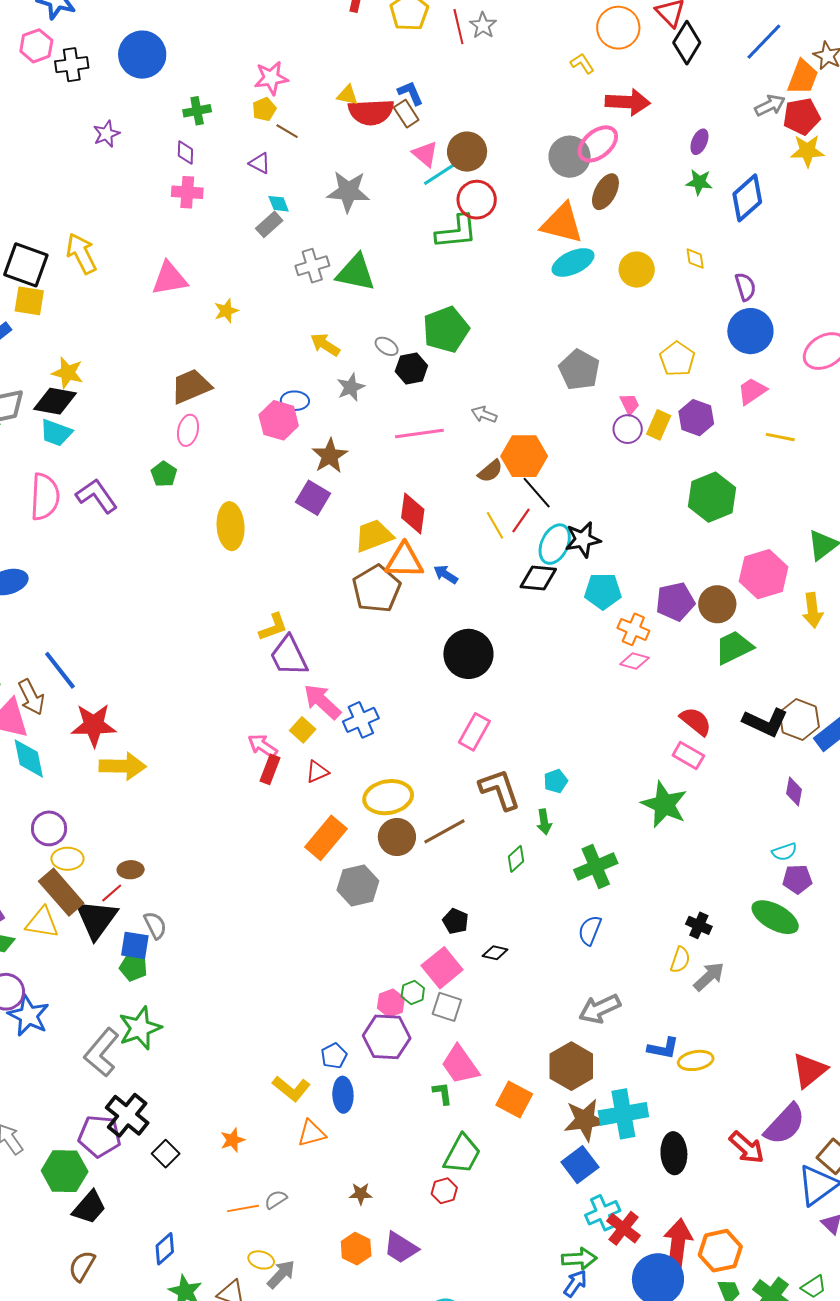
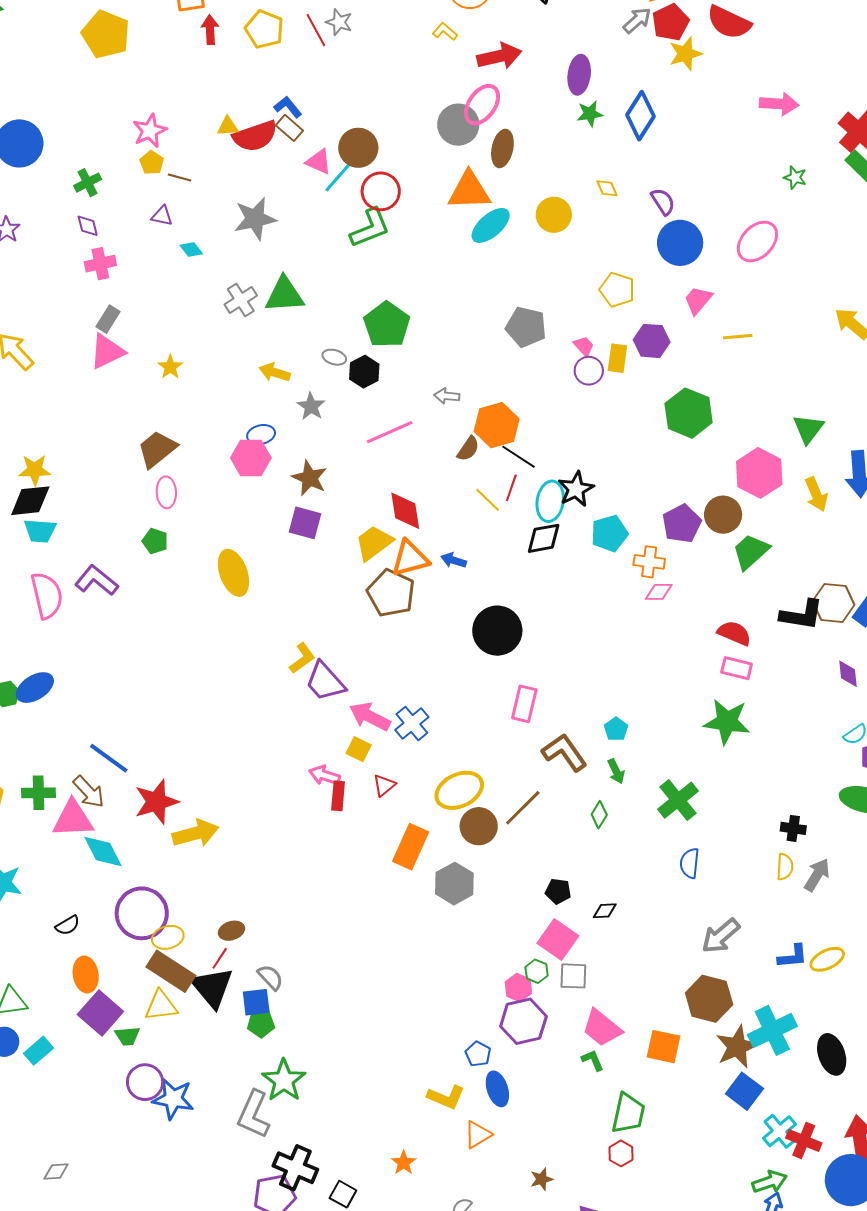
purple ellipse: (699, 142) -> (579, 75), size x1.5
gray rectangle: (269, 224) -> (108, 319), moved
purple circle: (49, 828) -> (142, 913), size x1.5

